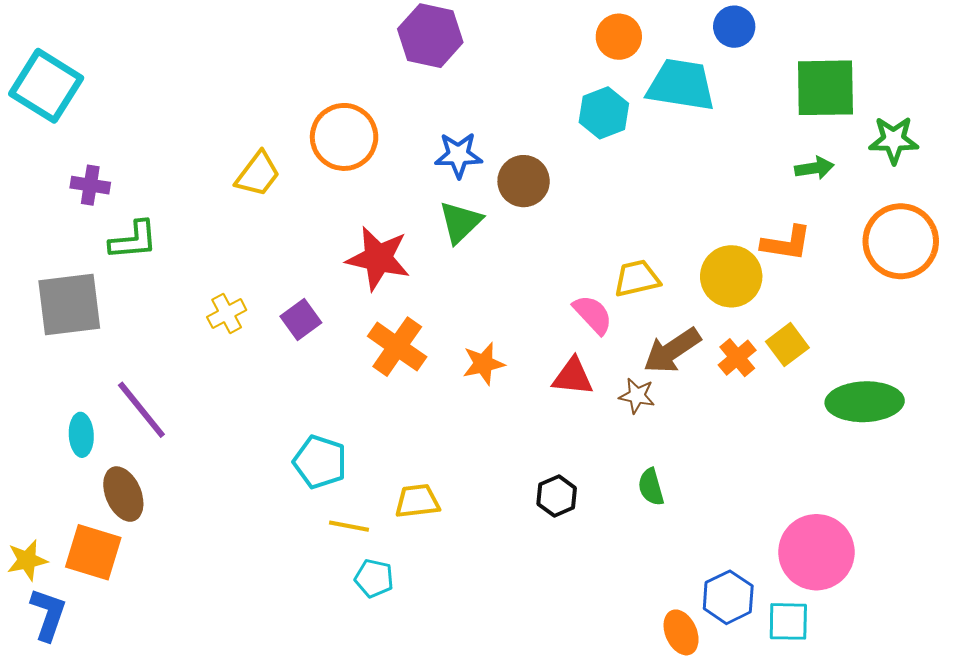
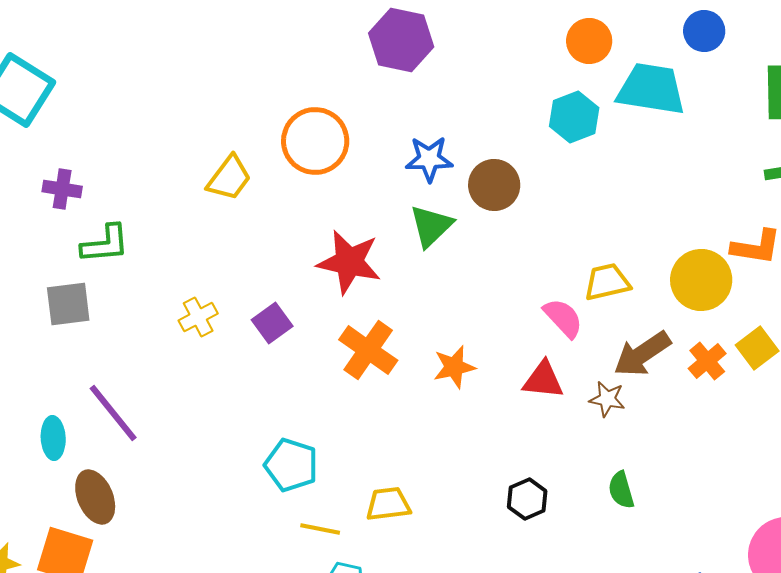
gray square: (69, 304) -> (68, 304), moved, size x0.7

